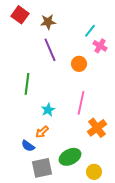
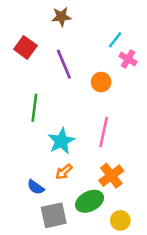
red square: (20, 15) -> (25, 47), moved
brown star: (48, 22) -> (61, 17), moved
cyan star: (48, 110) -> (61, 141), size x1.5
orange cross: (97, 128) -> (111, 176), moved
orange arrow: (42, 132) -> (64, 172), moved

